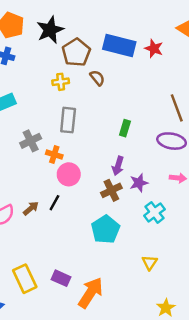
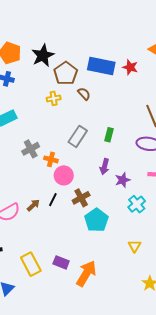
gray rectangle: (68, 120) -> (78, 136), moved, turned 30
brown cross: (111, 190) -> (81, 198), moved

